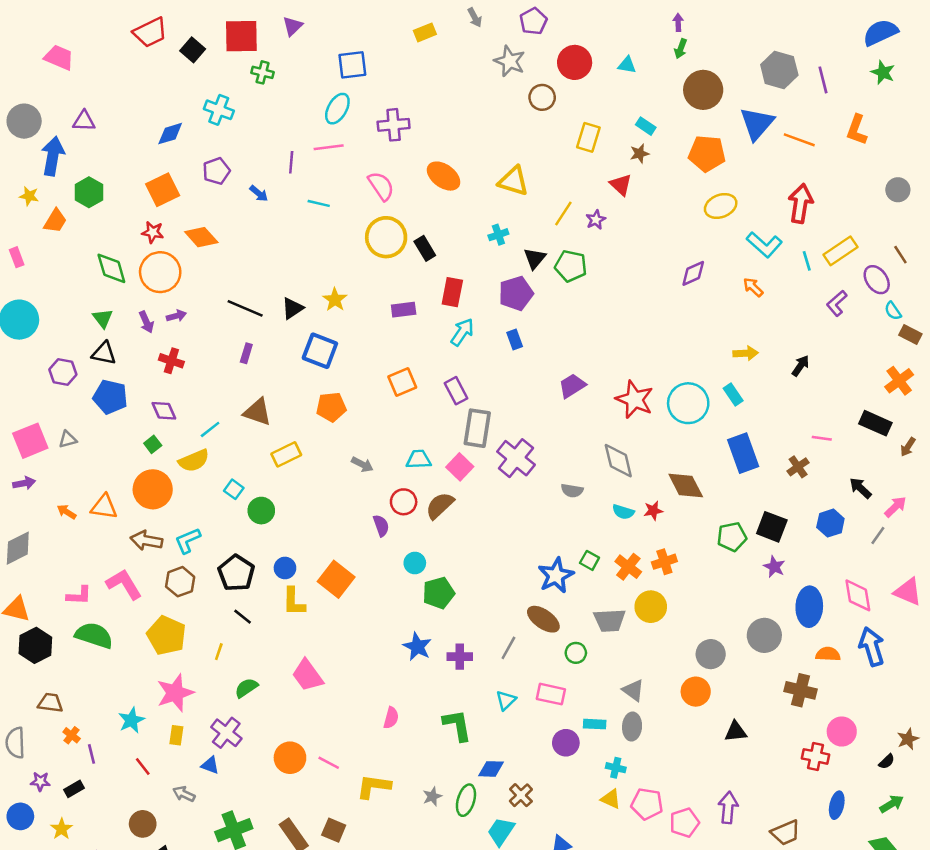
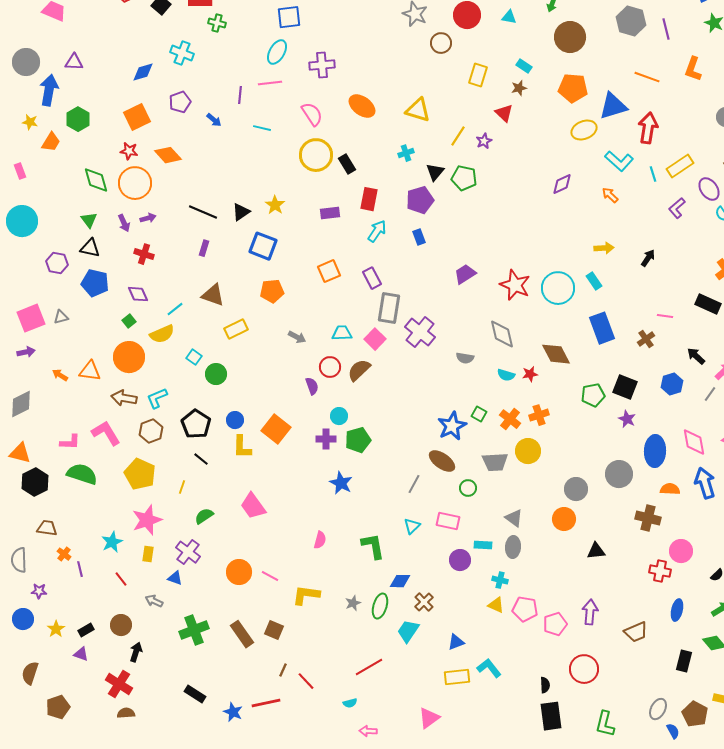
blue triangle: (757, 124) -> (613, 106), moved, turned 32
purple cross: (460, 657) -> (326, 439), moved
black rectangle: (74, 789) -> (86, 630), moved

